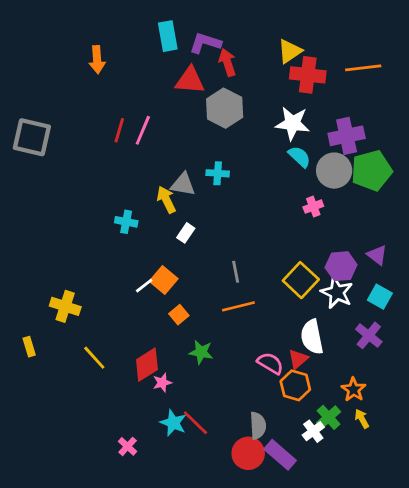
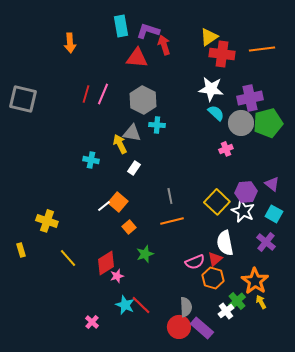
gray hexagon: (225, 108) -> (143, 100), moved
green star: (201, 352) -> (145, 254), turned -30
pink semicircle: (270, 363) -> (195, 262), turned 126
orange star: (354, 390) -> (255, 281), size x1.5

